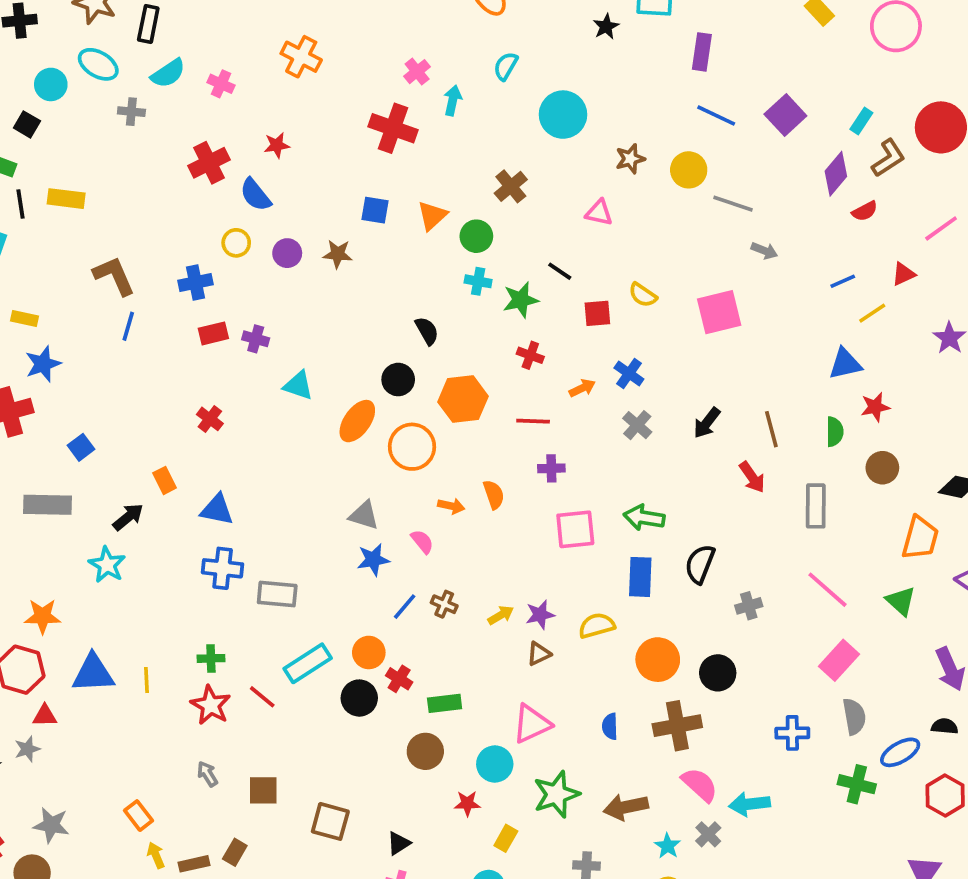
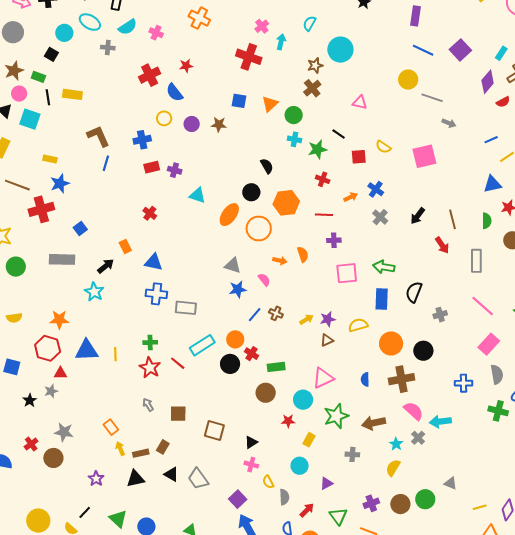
brown star: (630, 159) -> (315, 65), moved

